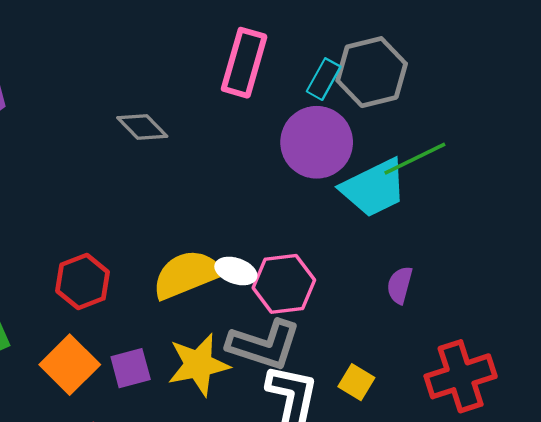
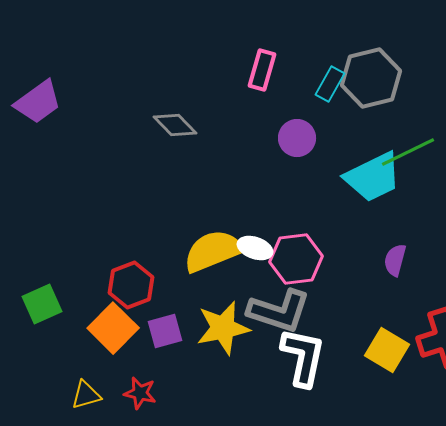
pink rectangle: (244, 63) -> (262, 70), size x0.7
purple circle: (317, 142) -> (297, 138), moved, size x0.6
red hexagon: (83, 282) -> (131, 285), moved
yellow square: (356, 382) -> (387, 350), moved, size x1.4

